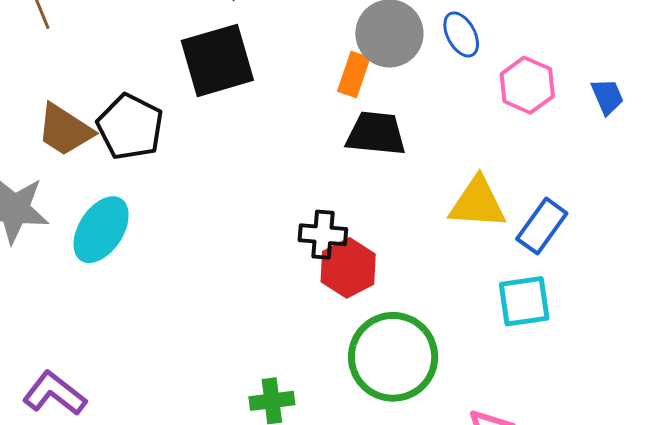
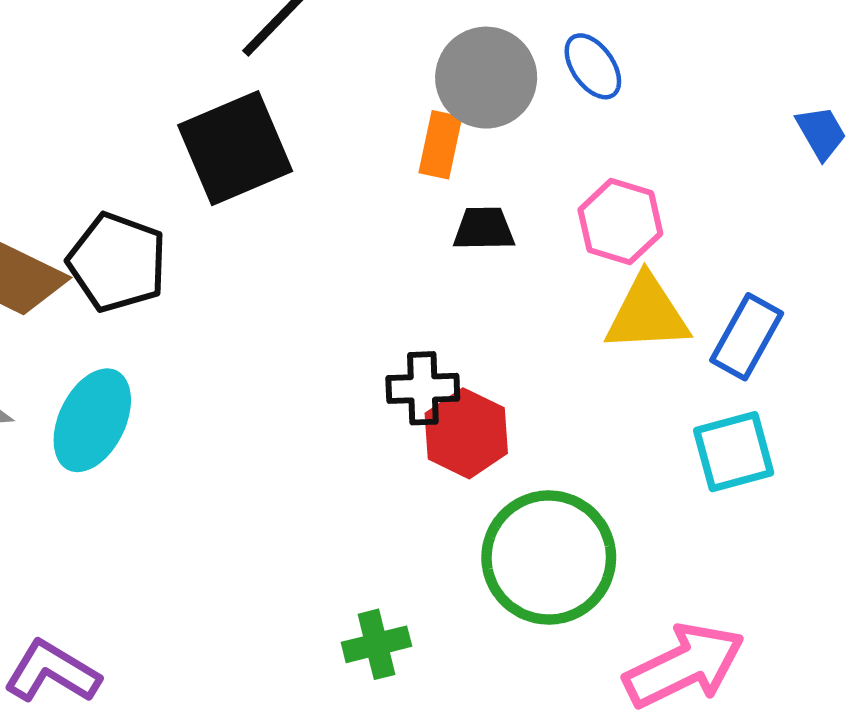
pink hexagon: (527, 85) -> (620, 222), moved
black trapezoid: (376, 134) -> (484, 229), size x0.7

